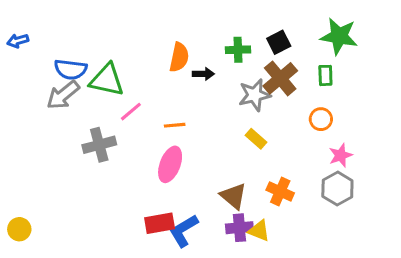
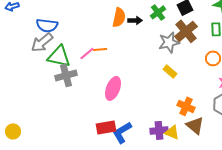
green cross: (238, 50) -> (158, 12), turned -35
black arrow: (203, 74) -> (135, 20), moved
green triangle: (107, 80) -> (59, 56), moved
orange line: (175, 125) -> (100, 49), moved
brown triangle: (233, 196) -> (195, 125), moved

